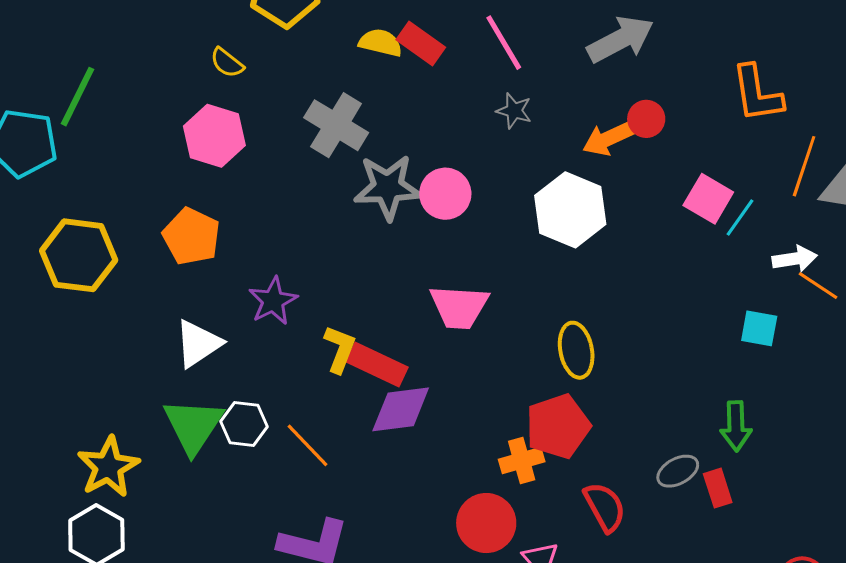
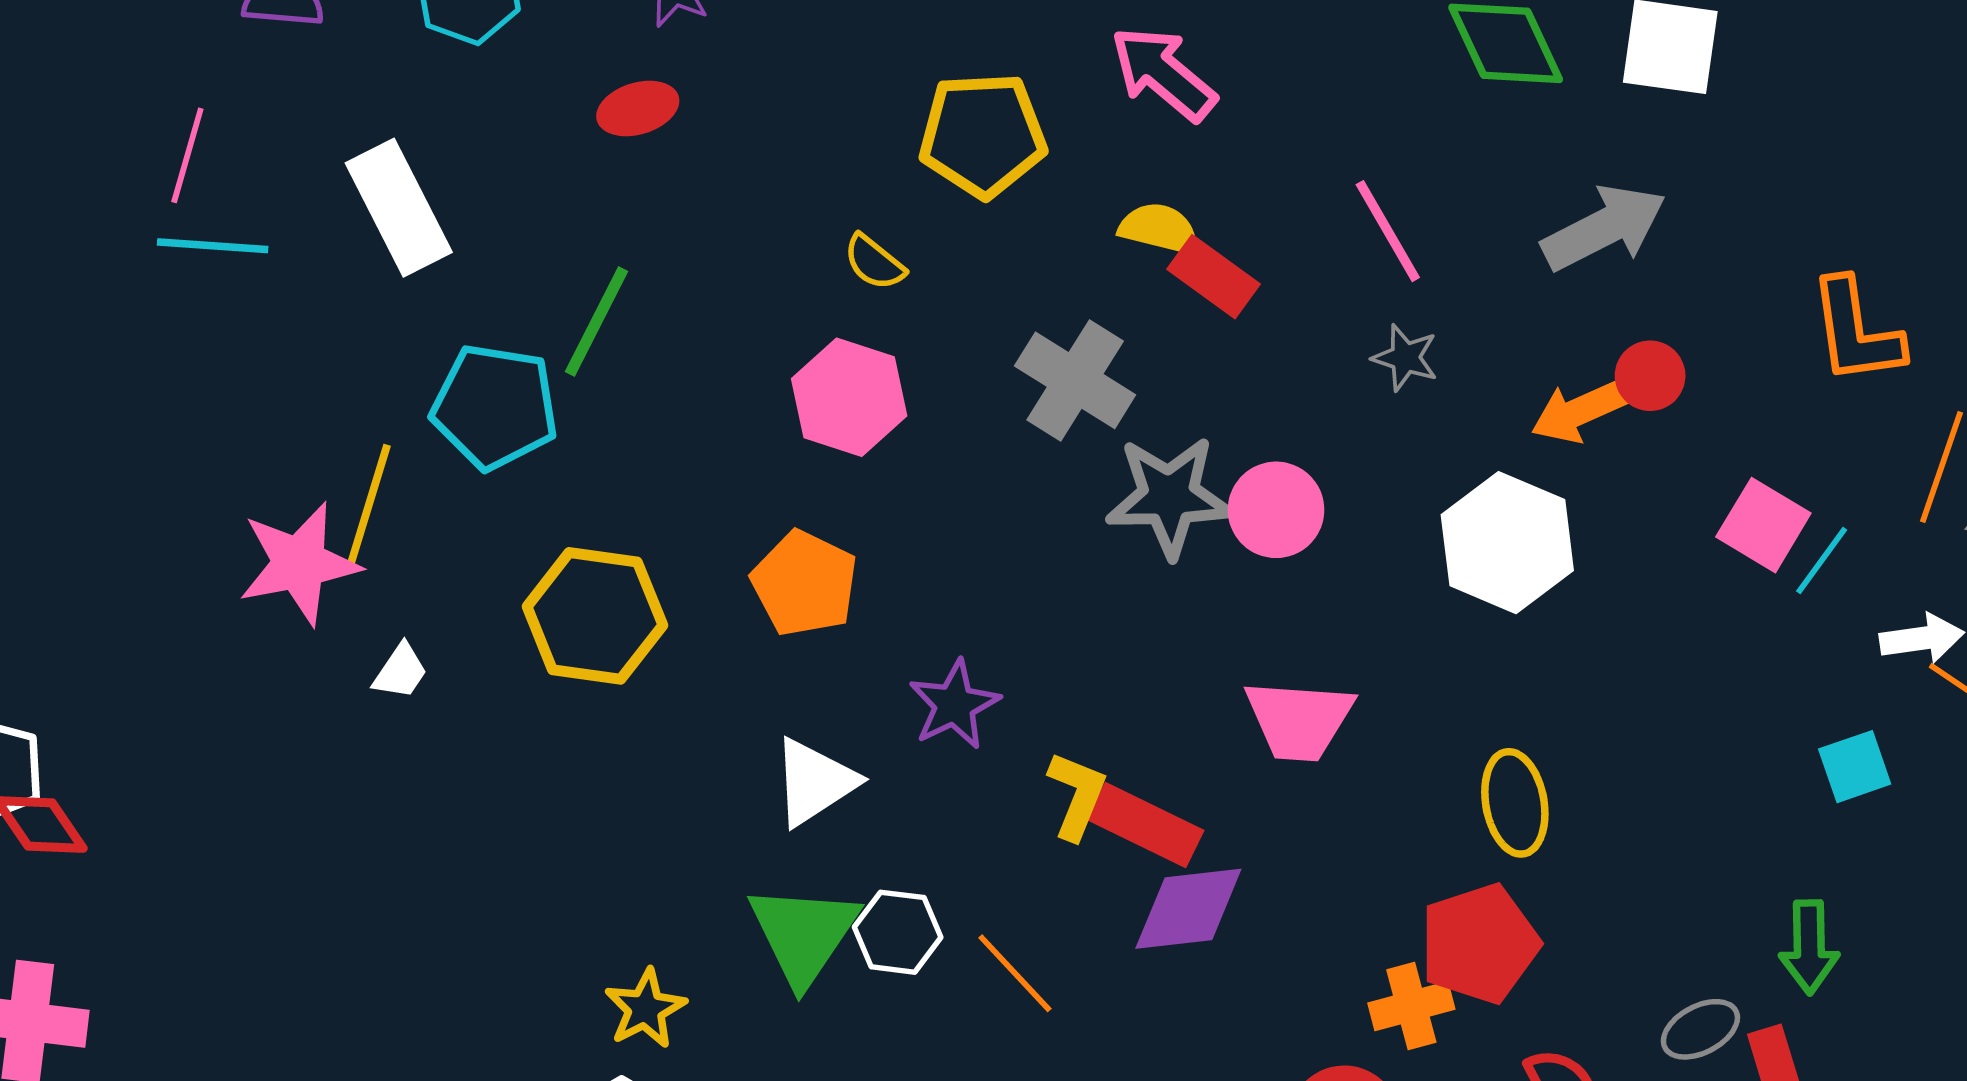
red rectangle: (421, 44) -> (1214, 277), moved
cyan square: (759, 328) -> (1855, 767), turned -30
yellow star: (108, 467) -> (645, 1009), size x0.7

